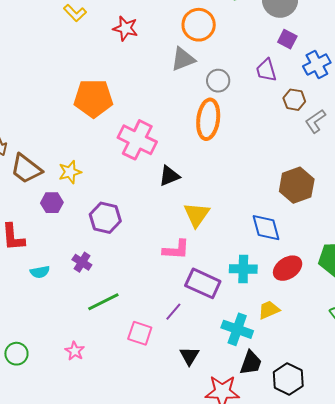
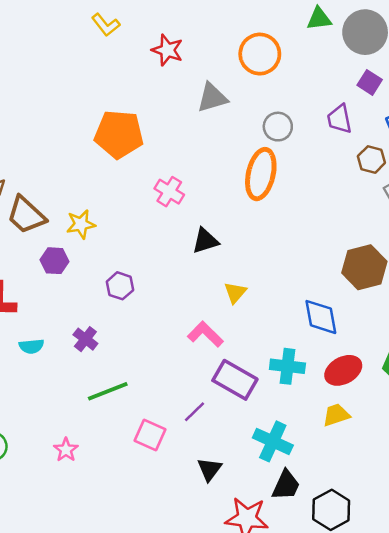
gray triangle: (183, 59) -> (212, 98), moved
pink cross: (137, 140) -> (169, 192), size x0.6
yellow triangle: (197, 215) -> (235, 293), size x0.7
purple hexagon: (105, 218) -> (120, 286), size x0.7
pink L-shape: (176, 250) -> (205, 334), turned -144
yellow trapezoid: (269, 310) -> (336, 415), moved

